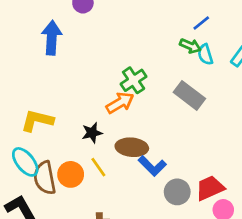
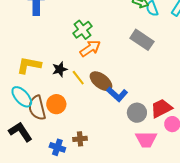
green cross: (134, 80) -> (82, 30), moved
black star: (92, 133) -> (60, 69), moved
brown ellipse: (132, 147) -> (101, 81), turned 35
yellow line: (98, 167) -> (78, 78), moved

